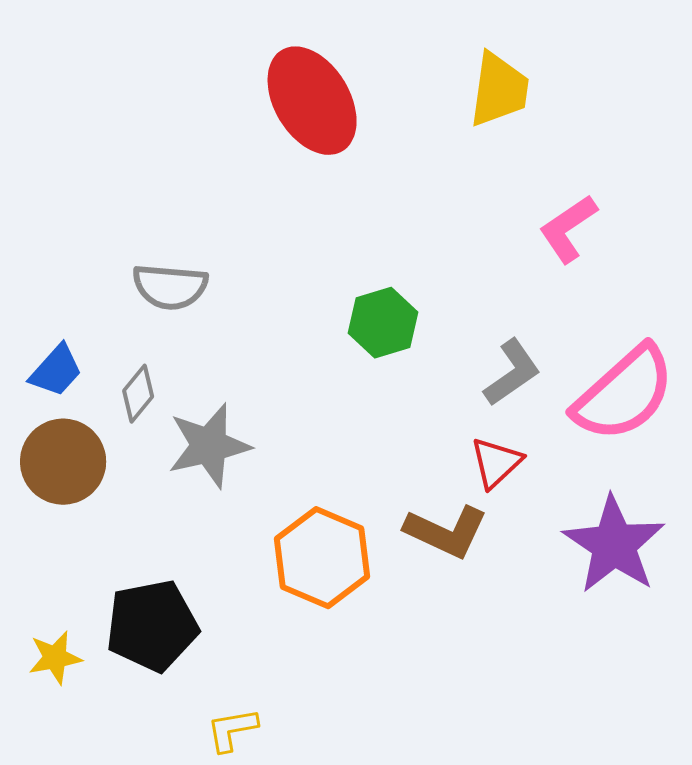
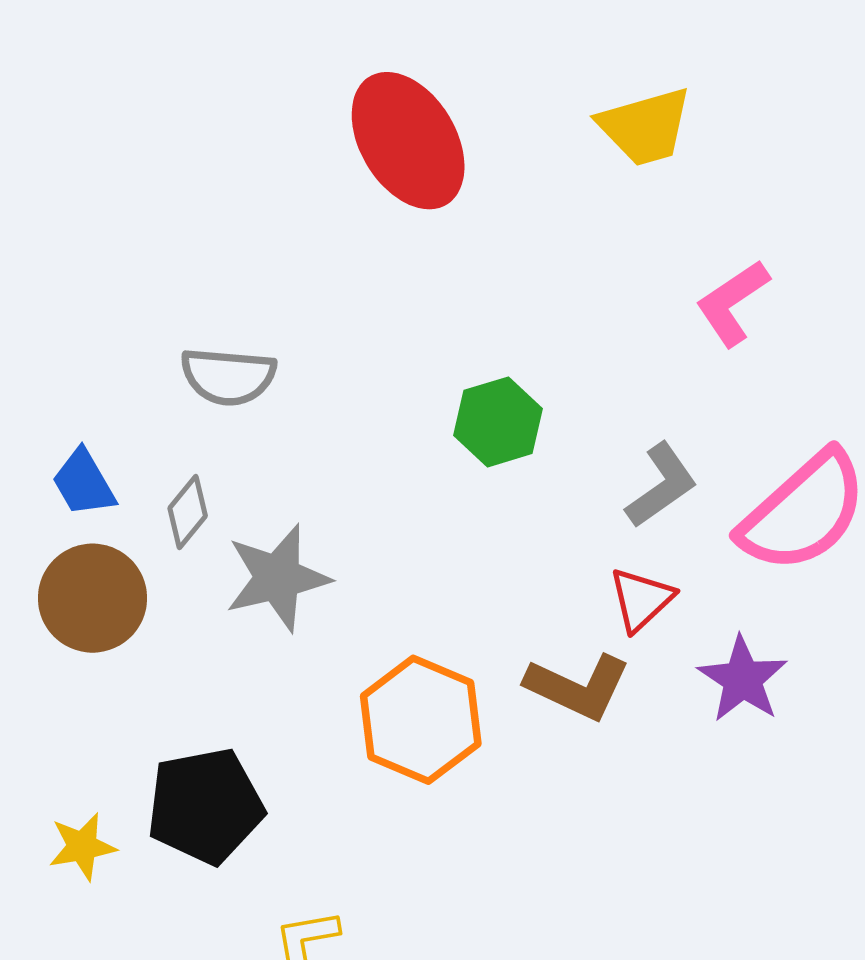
yellow trapezoid: (499, 90) -> (645, 127), turned 66
blue trapezoid: (56, 371) -> (84, 483), turned 108
purple star: (614, 545) -> (743, 679), moved, size x0.7

